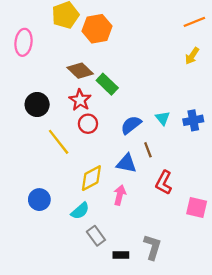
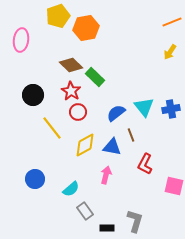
cyan triangle: (163, 118) -> (144, 107), size x1.5
yellow diamond: (91, 178) -> (85, 145), moved

